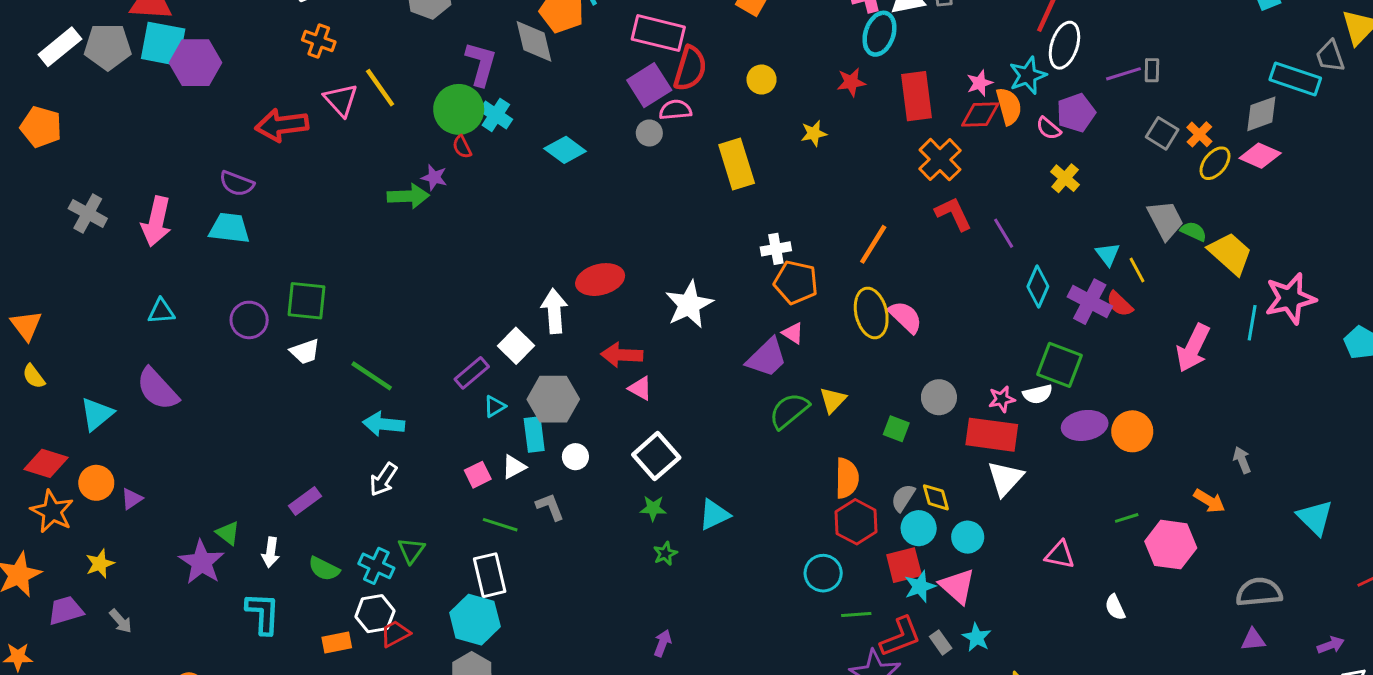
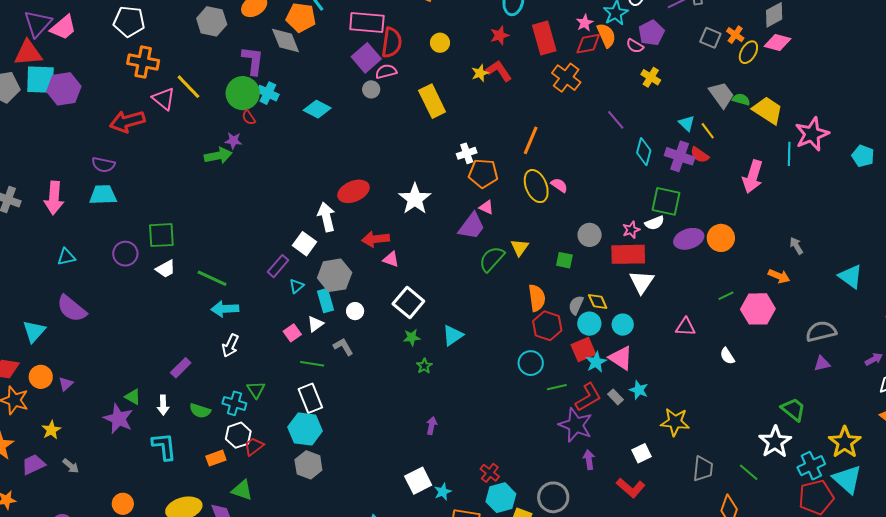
orange cross: (319, 41) -> (143, 62), size x1.4
red L-shape: (953, 214) -> (499, 71), moved
pink semicircle: (905, 317) -> (559, 185), size x0.7

